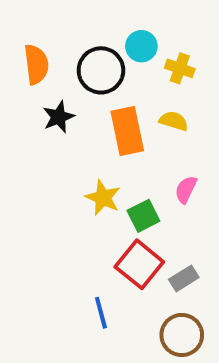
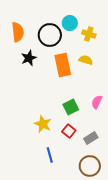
pink semicircle: (186, 190) -> (97, 102), moved
yellow star: (103, 198) -> (43, 124), moved
red square: (139, 264) -> (69, 131), size x0.6

